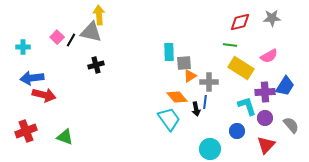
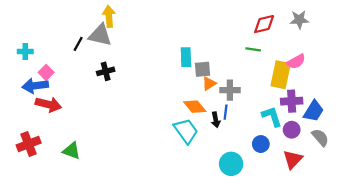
pink square: (57, 37) -> (46, 72), moved
yellow rectangle: (241, 68) -> (281, 75), moved, turned 70
blue trapezoid: (285, 86) -> (314, 111), moved

